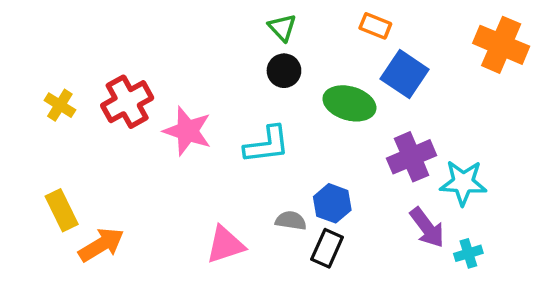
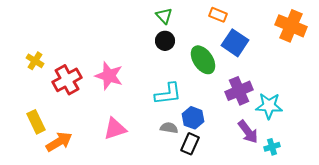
red cross: (127, 102) -> (67, 80), moved
green ellipse: (349, 103) -> (203, 60), turned 40
cyan L-shape: (267, 145) -> (168, 94), moved
pink triangle: (225, 245) -> (115, 129), moved

